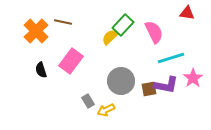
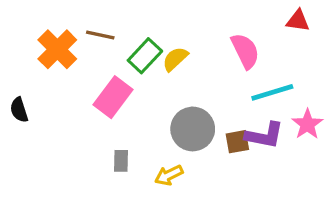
green rectangle: (123, 25) -> (145, 56), moved
black semicircle: (41, 70) -> (19, 110), moved
gray rectangle: (88, 101) -> (121, 161), moved, turned 32

